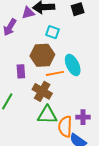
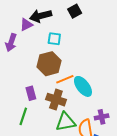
cyan ellipse: (73, 65) -> (83, 86), moved
purple rectangle: (21, 71) -> (31, 93), moved

